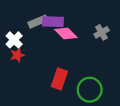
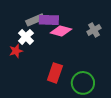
pink diamond: (66, 33) -> (61, 31), turned -30
white cross: (14, 40) -> (26, 37), moved

